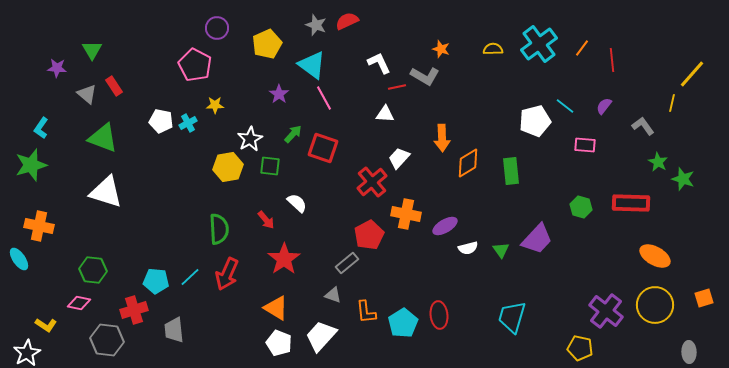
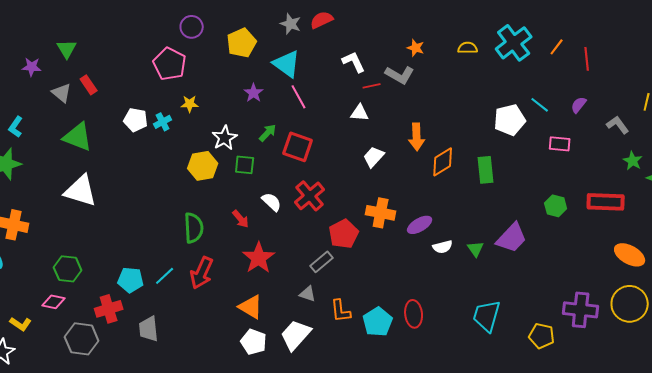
red cross: (372, 182) -> (310, 196), moved
purple cross: (606, 311) -> (581, 310), turned -32
yellow pentagon: (580, 348) -> (542, 336), moved

